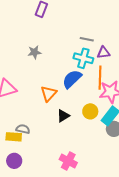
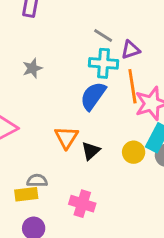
gray line: (87, 39) -> (103, 35), turned 32
orange triangle: (49, 94) -> (66, 137), moved
yellow circle: (90, 111) -> (134, 152), moved
pink cross: (68, 161) -> (82, 204), moved

